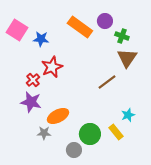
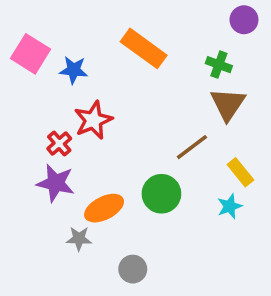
purple circle: (105, 21) -> (244, 20), moved
yellow rectangle: (116, 132) -> (240, 172), moved
green circle: (90, 134) -> (161, 194), moved

